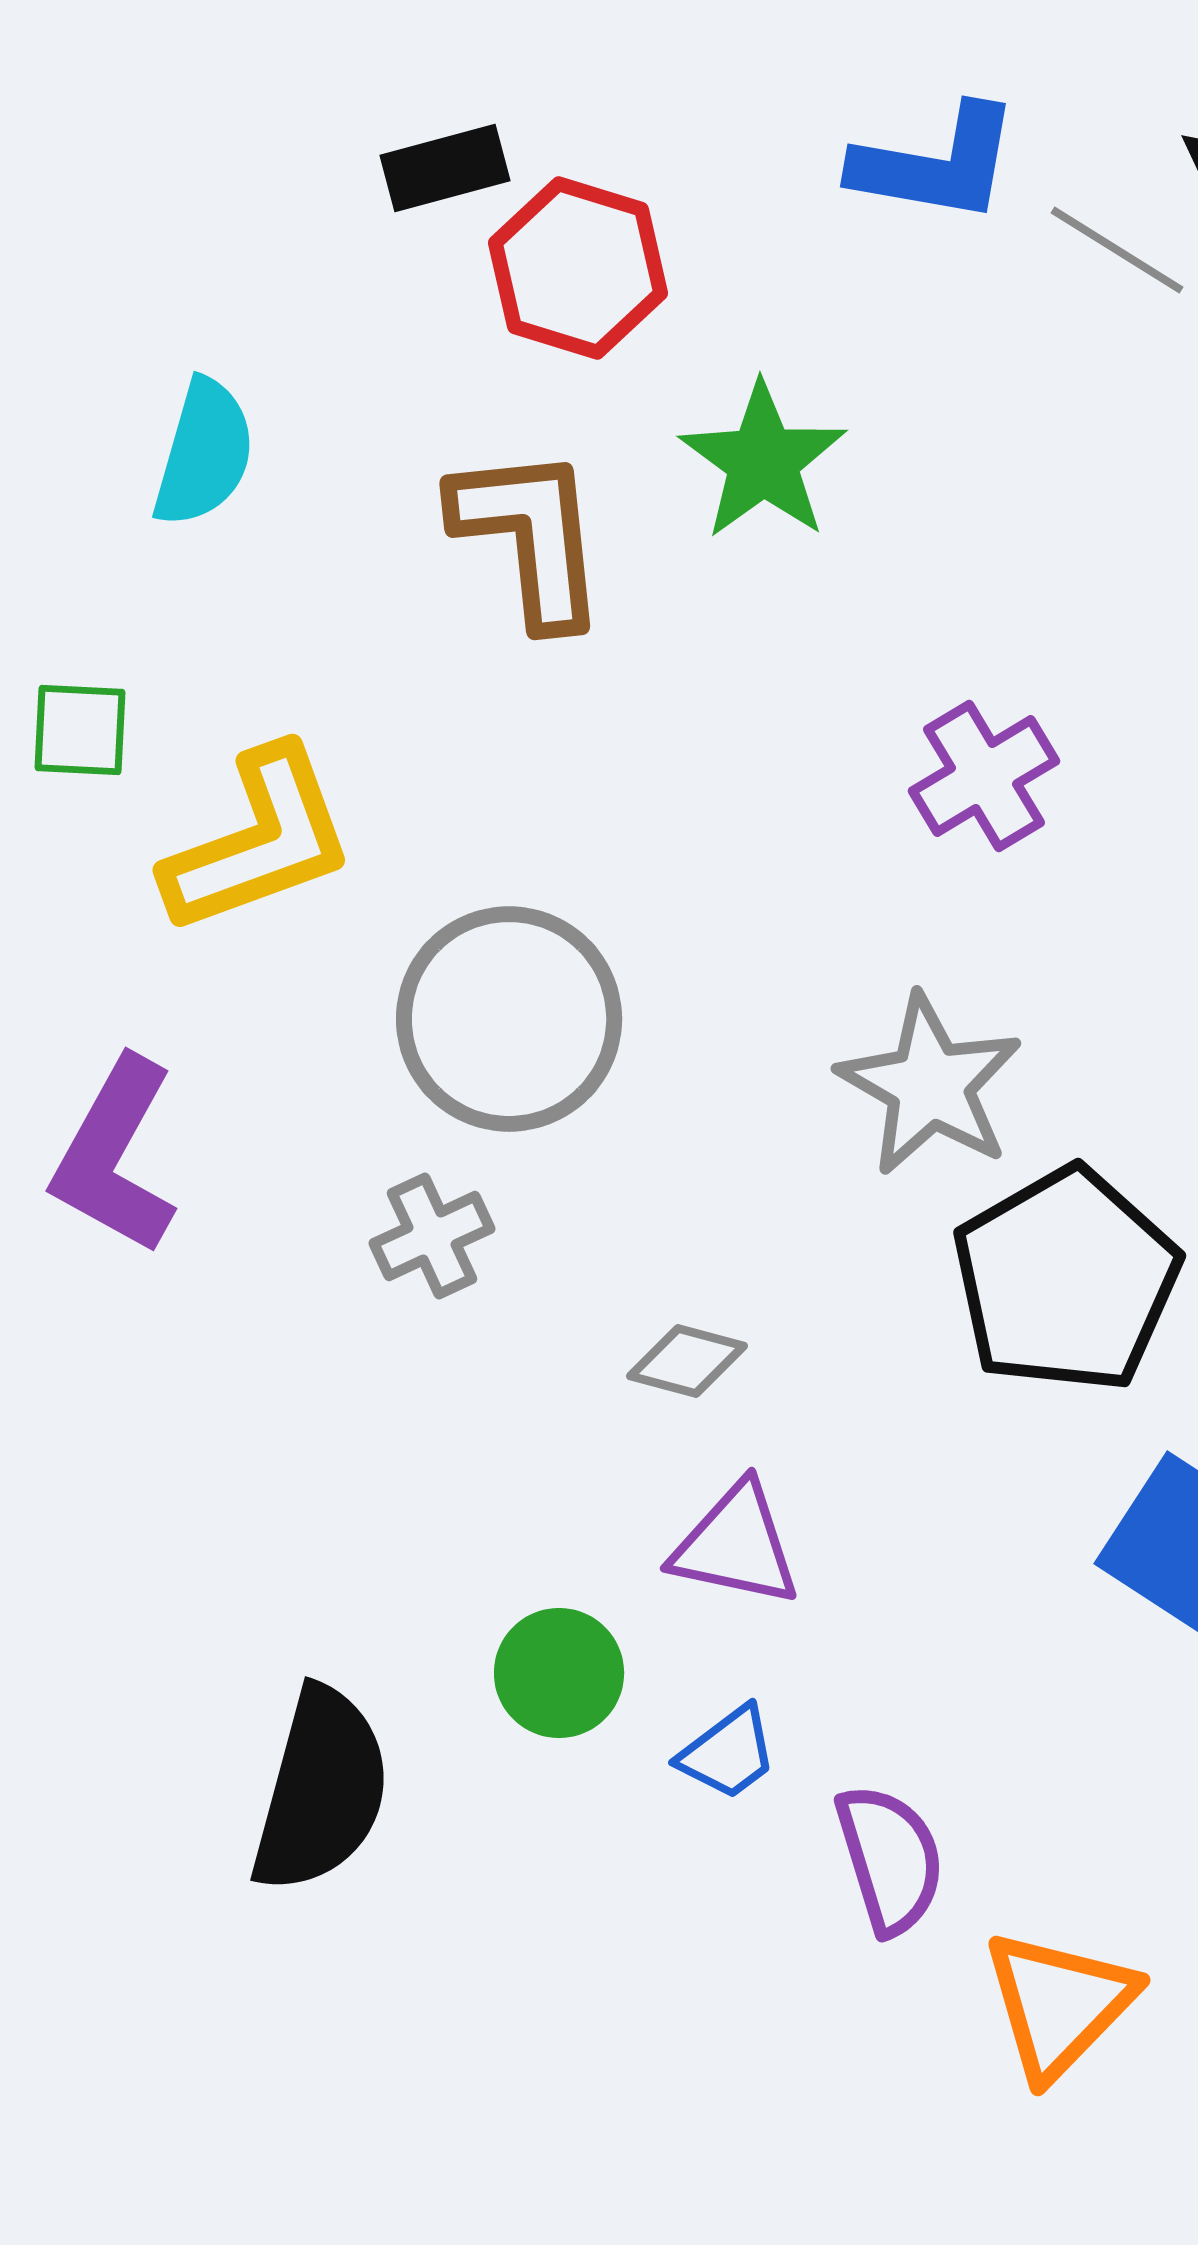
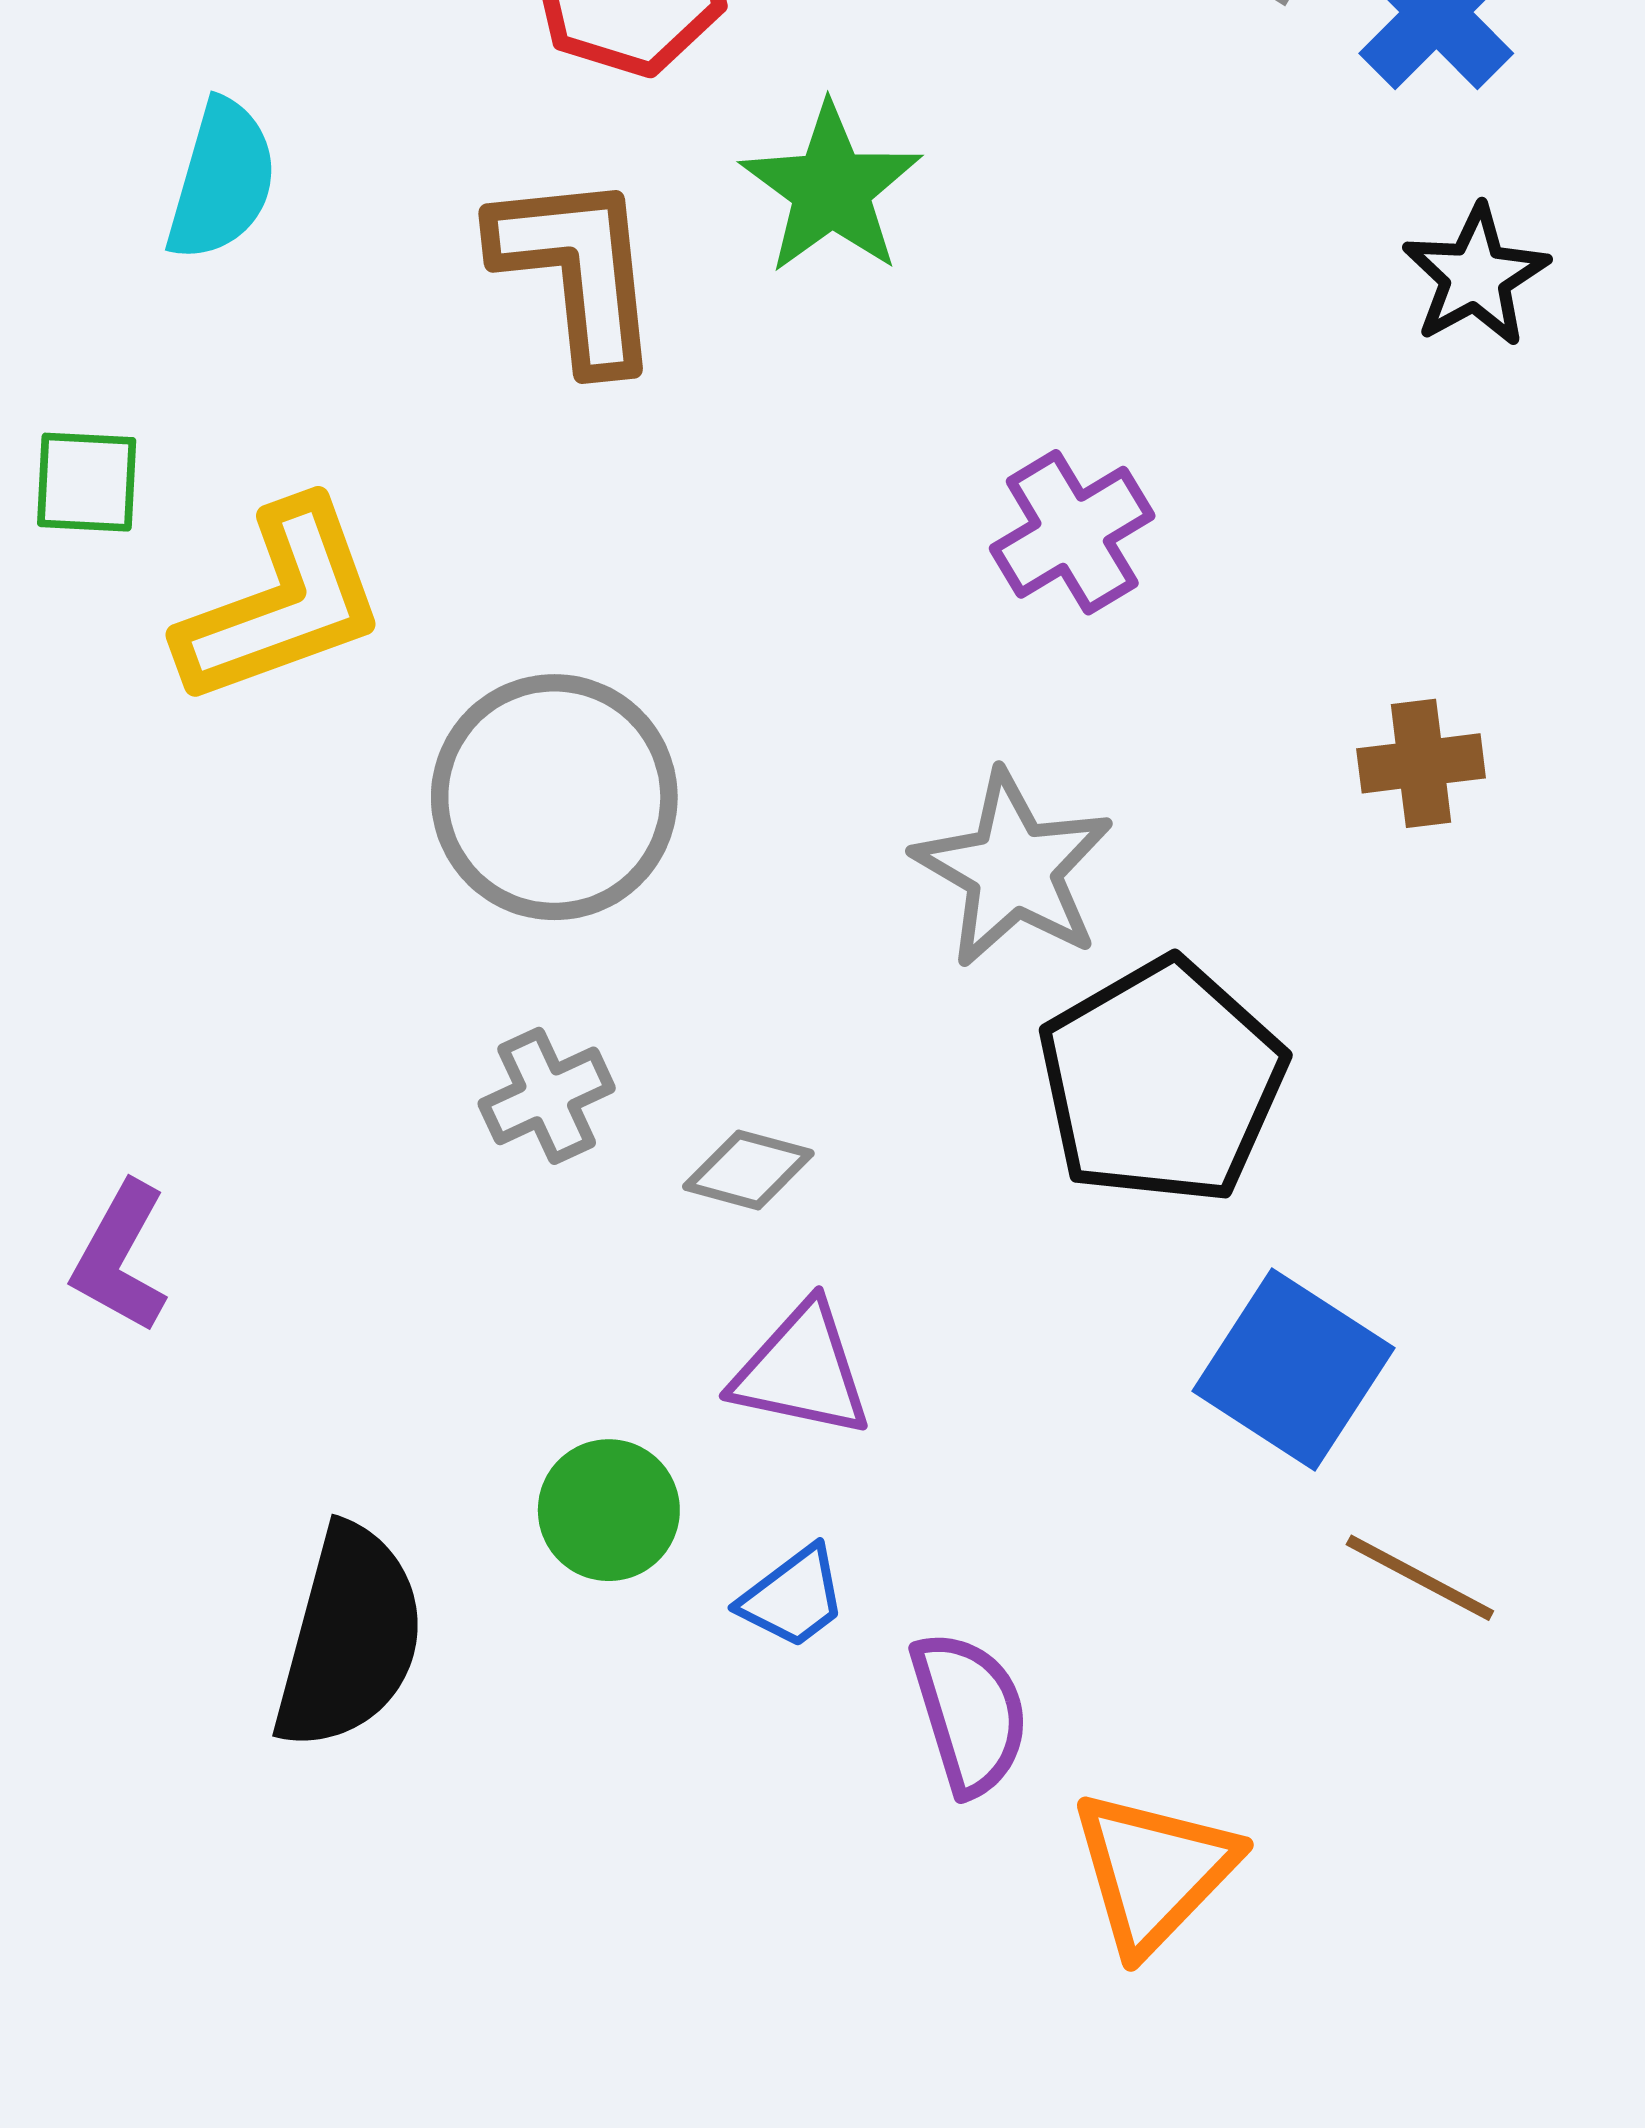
purple L-shape: (115, 1156) -> (120, 1257), moved, size x0.7
gray cross: (432, 1236) -> (547, 1096), moved

